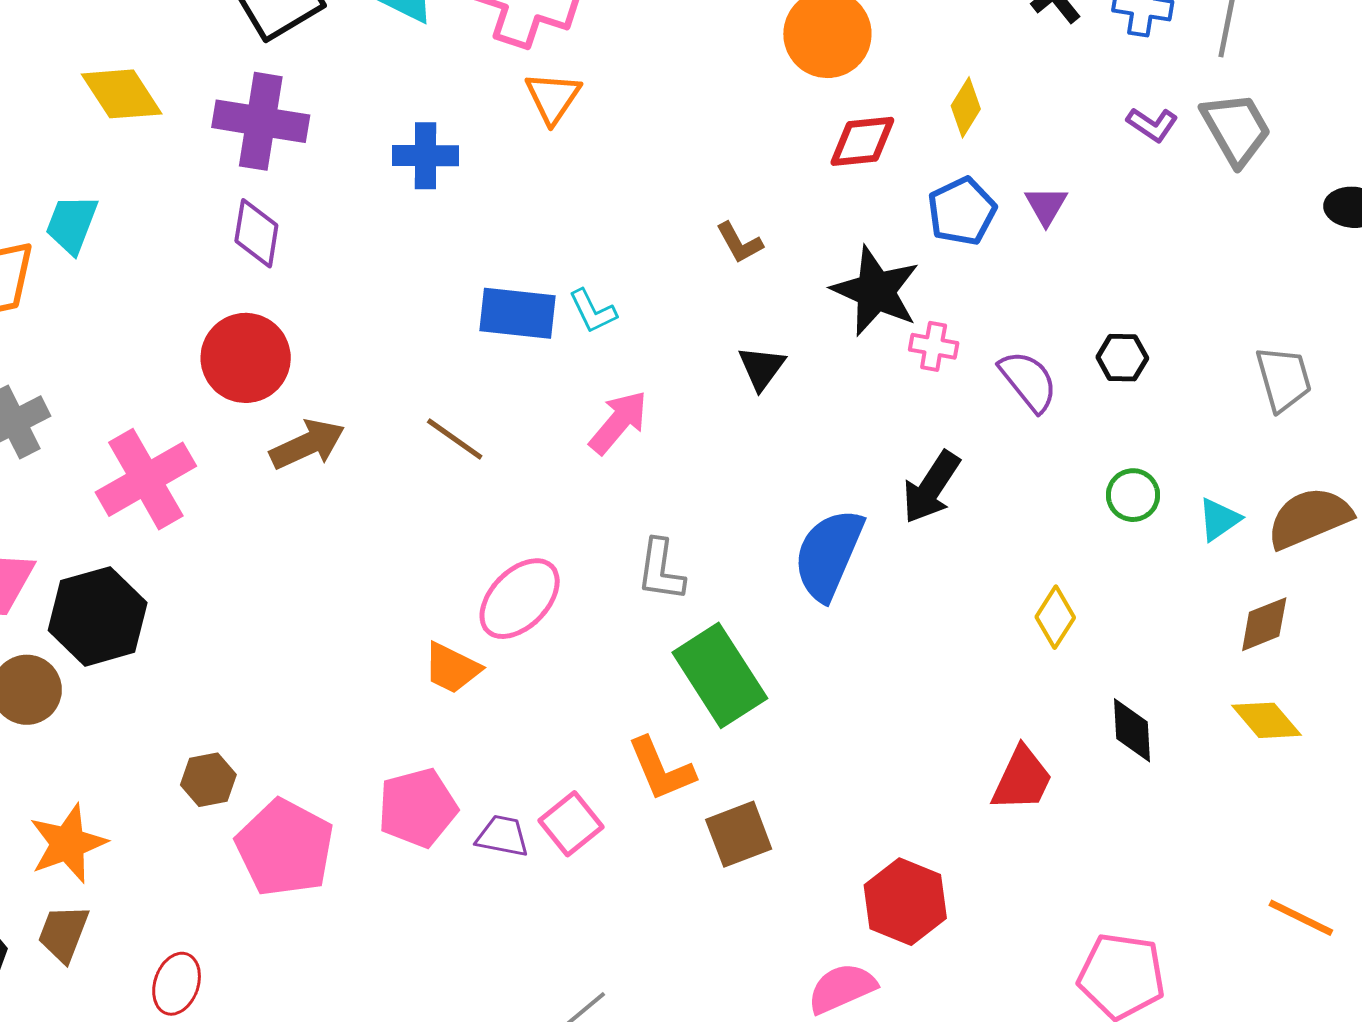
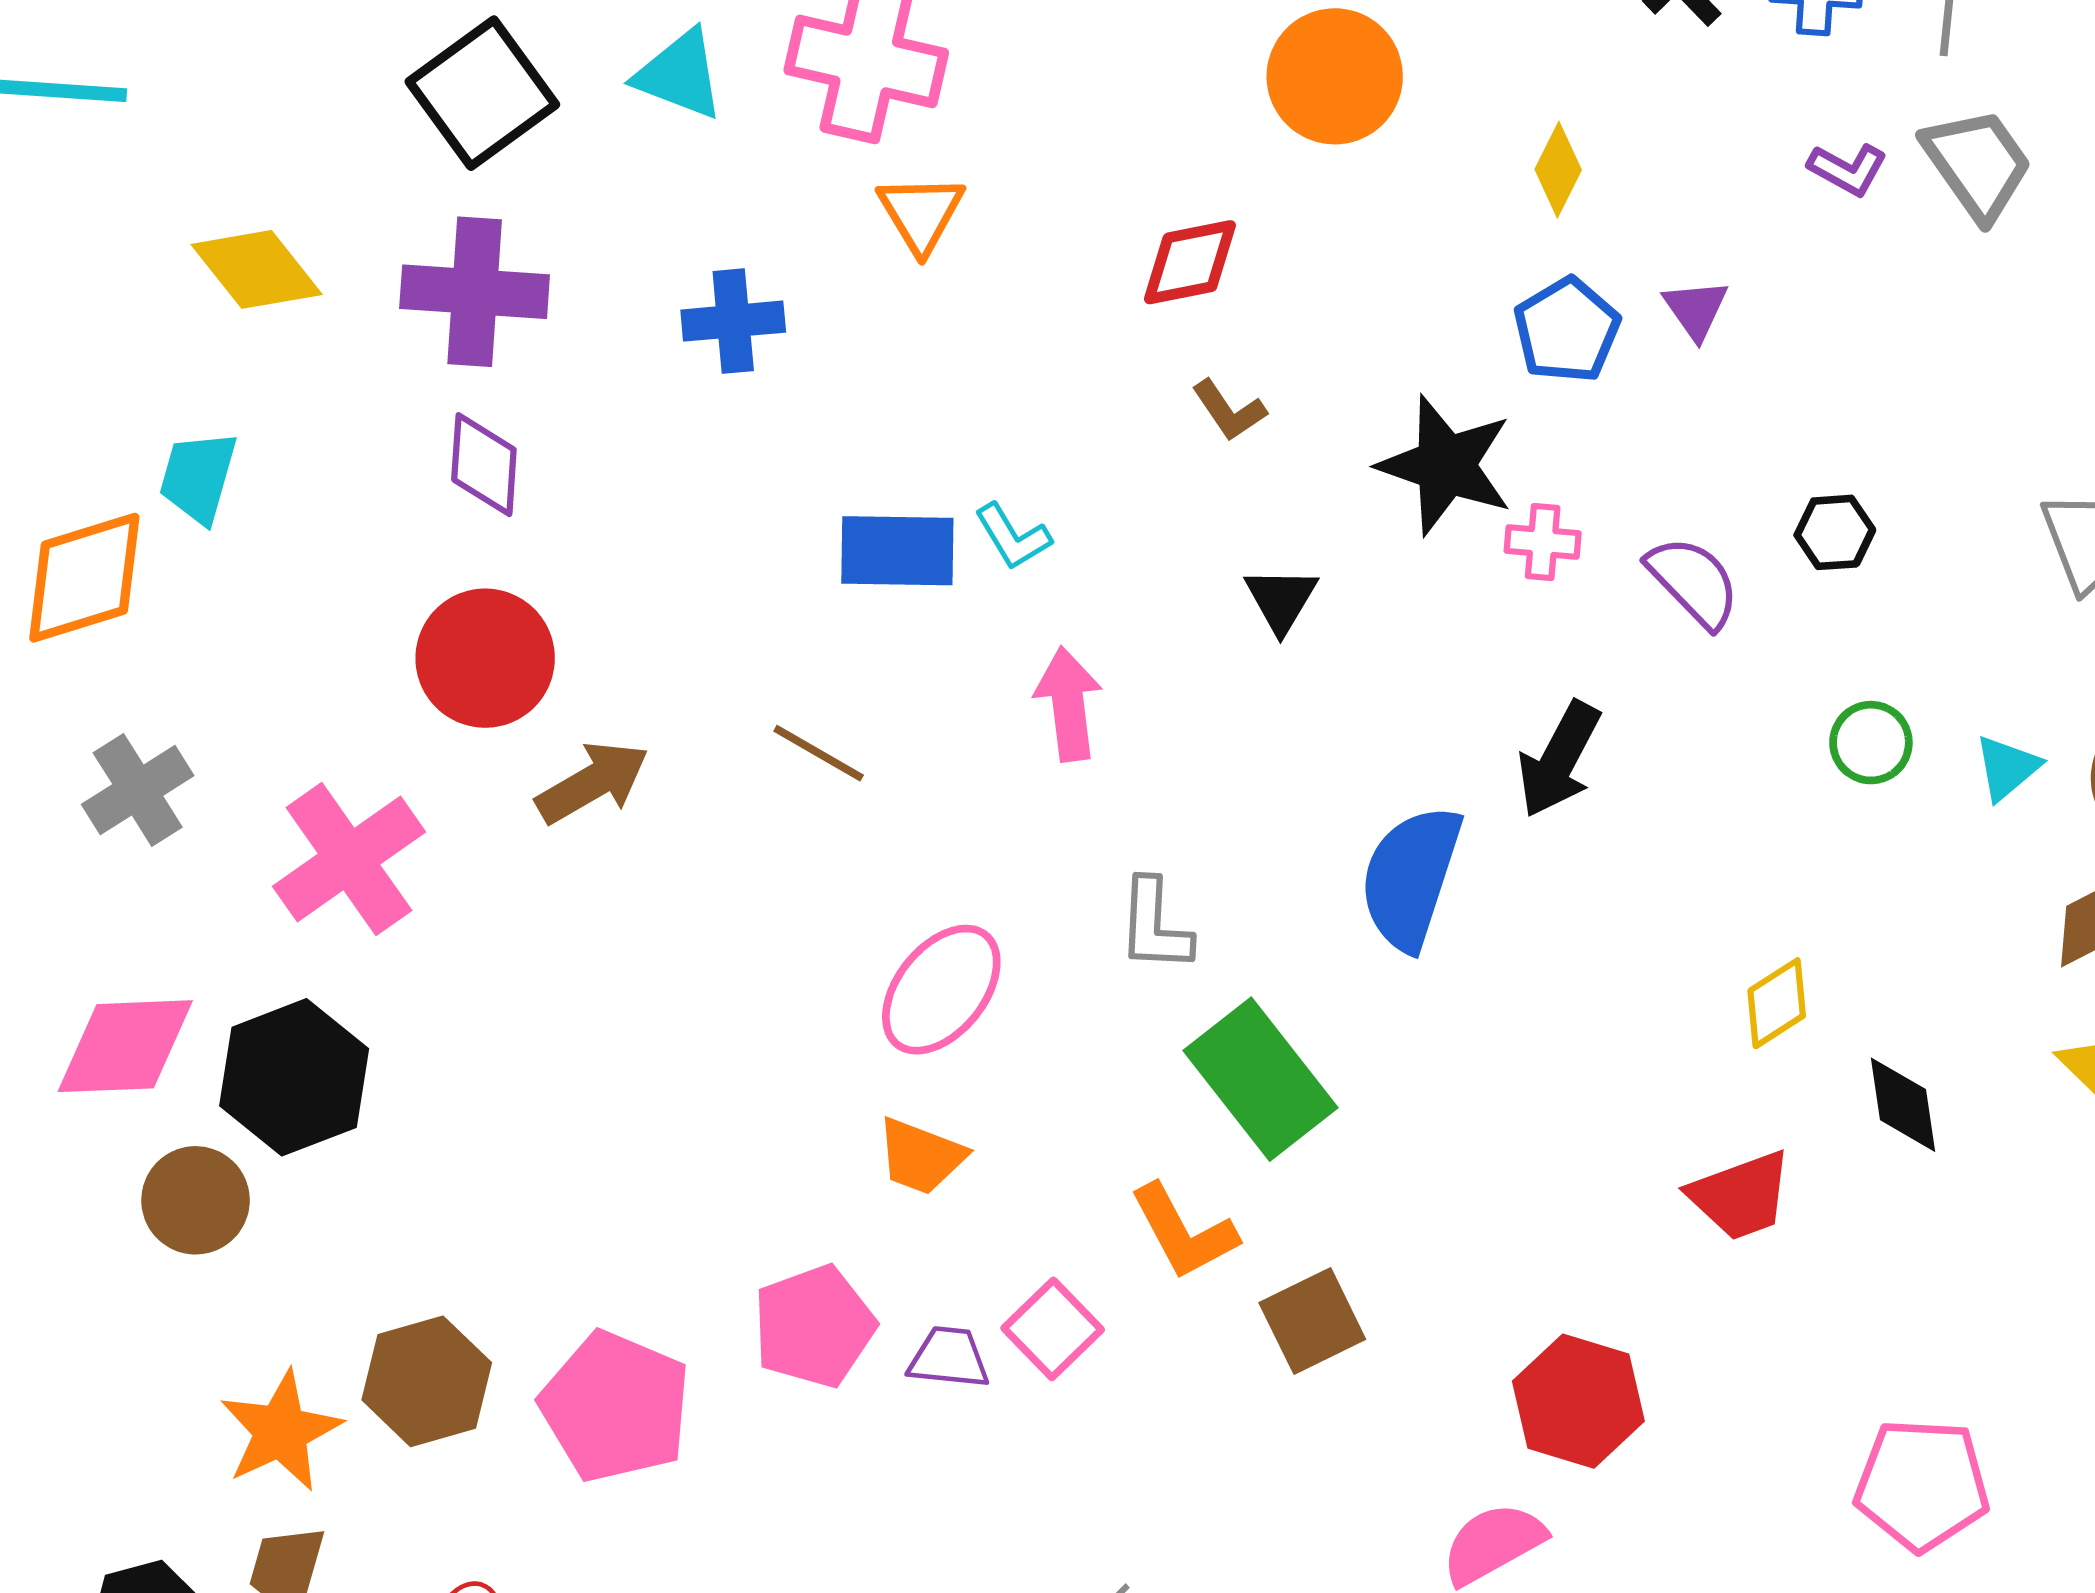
red diamond: (862, 141) -> (1190, 262), moved
pink arrow: (618, 422) -> (1068, 704), turned -42
yellow diamond: (1055, 617) -> (1777, 1003), moved, turned 30
orange trapezoid: (452, 668) -> (921, 1156), moved
red trapezoid: (1022, 779) -> (1741, 1196), turned 50
brown hexagon: (208, 780) -> (427, 1381), moved, size x1.5

